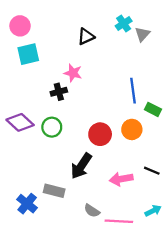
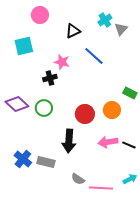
pink circle: (20, 26) -> (40, 15), moved
blue line: (133, 91) -> (94, 56), moved, turned -40
black arrow: (81, 166) -> (69, 141), turned -30
pink arrow: (121, 179) -> (108, 142), moved
blue cross: (27, 204) -> (23, 159), moved

